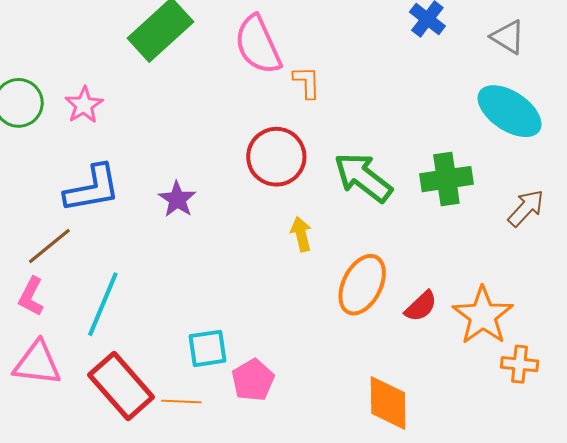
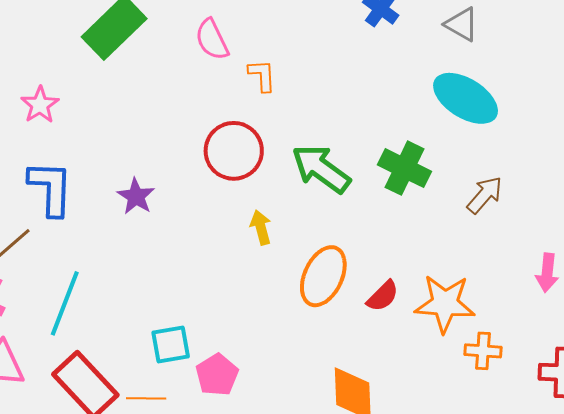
pink semicircle: (258, 45) -> (212, 40), size x0.7
green cross: (446, 179) -> (404, 168), turned 36
blue L-shape: (92, 189) -> (51, 188), turned -76
orange star: (483, 316) -> (445, 304), turned -30

